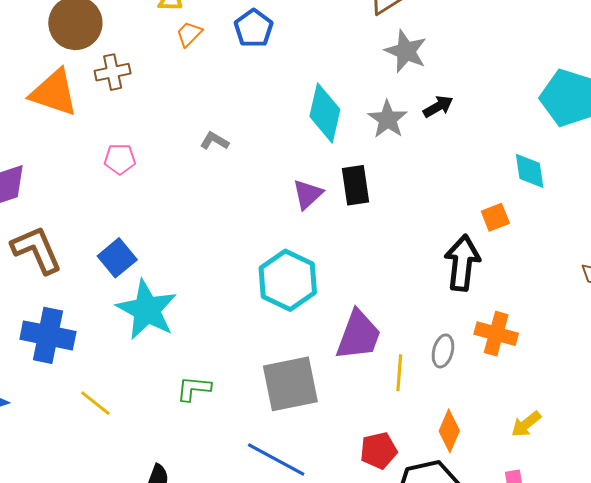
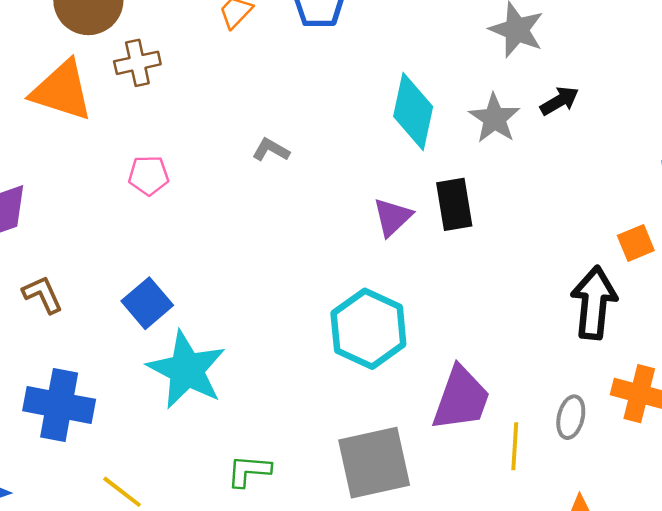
brown L-shape: (36, 250) -> (43, 294), size x0.6

